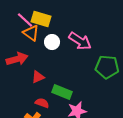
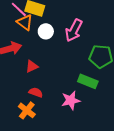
pink arrow: (80, 41) -> (74, 30), turned 85
green rectangle: (62, 92) -> (88, 81), moved

